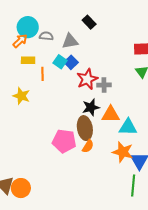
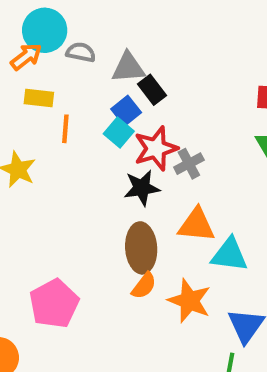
black rectangle: (89, 22) -> (152, 90), moved
cyan square: (60, 62) -> (119, 133), moved
gray cross: (104, 85) -> (189, 164), turned -32
black star: (91, 107) -> (142, 188), moved
pink pentagon: (64, 141) -> (54, 304), moved, turned 30
orange star: (123, 152) -> (189, 301), moved

